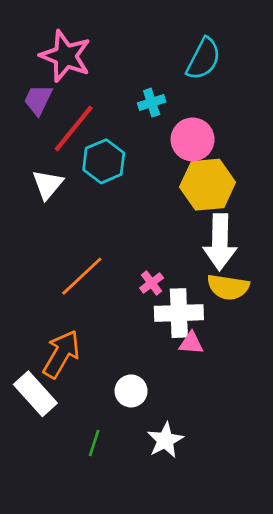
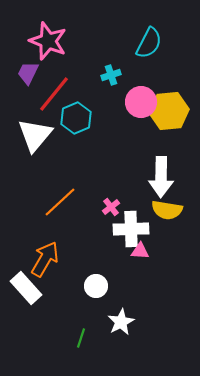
white triangle: (48, 185) -> (35, 135), size x1.5
yellow hexagon: (208, 185) -> (169, 111), moved
green line: (94, 443) -> (81, 338), moved

